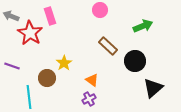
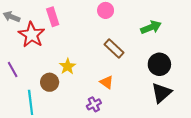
black circle: (135, 61) -> (159, 64), moved
purple line: (12, 66) -> (13, 70), turned 42
orange triangle: (92, 80) -> (107, 82), moved

